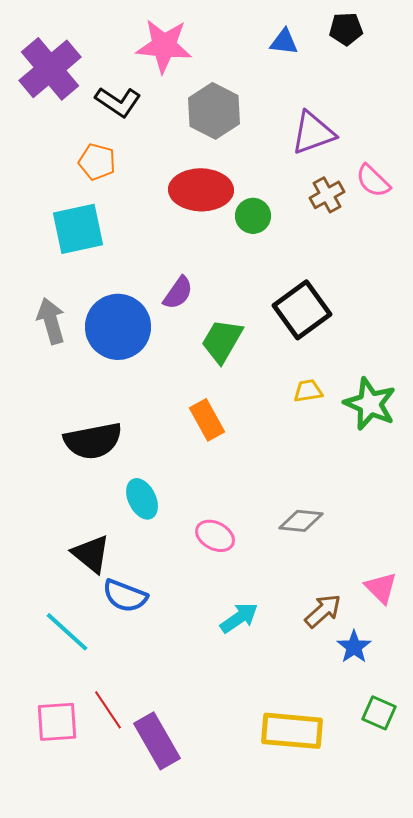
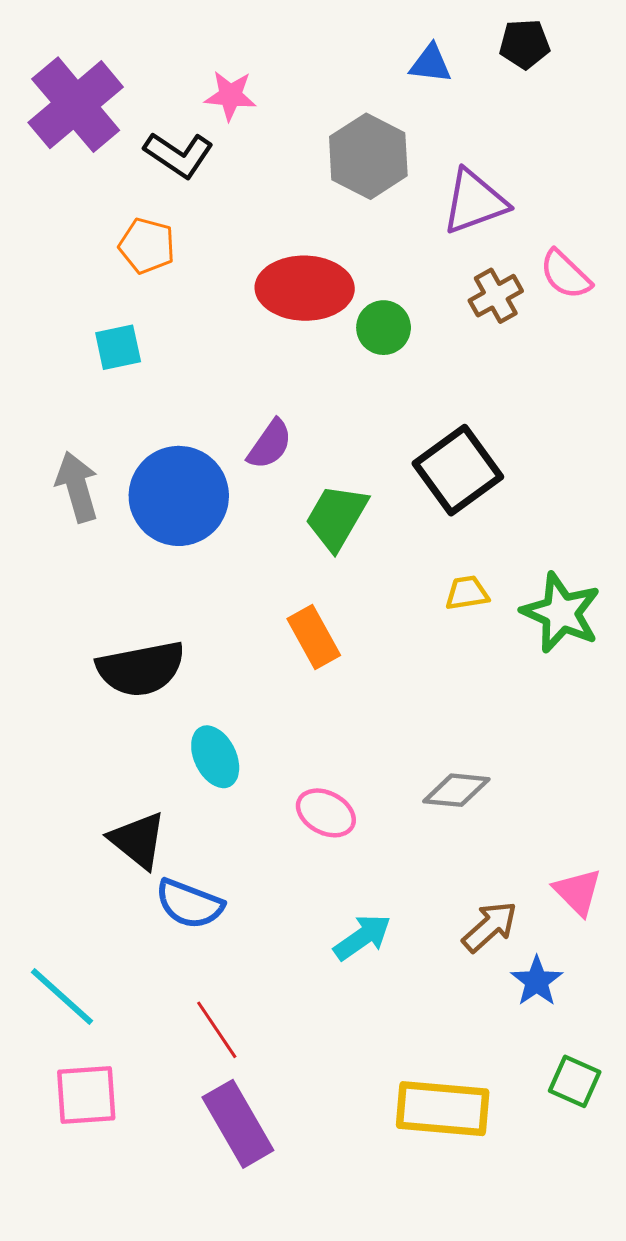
pink star: (164, 46) -> (230, 96), moved, size x0.6
gray hexagon: (214, 111) -> (368, 156), moved
cyan square: (78, 229) -> (118, 347), size x0.6
cyan line: (67, 632) -> (62, 996), moved
red line: (108, 710) -> (217, 1030), moved

